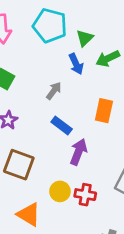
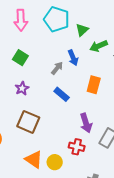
blue arrow: (76, 64) -> (73, 58), moved
purple arrow: (78, 152) -> (86, 123), moved, turned 138
yellow circle: (60, 191) -> (55, 162), moved

